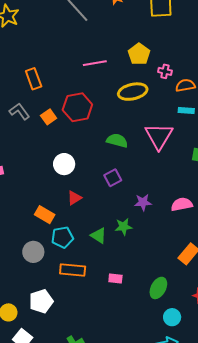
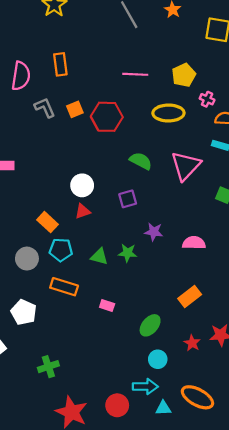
orange rectangle: (34, 79) -> (60, 64), moved
orange square: (49, 117) -> (75, 109), moved
white circle: (64, 164) -> (82, 185), moved
green triangle: (99, 236) -> (99, 256), turned -30
white pentagon: (41, 301) -> (24, 312), turned 30

